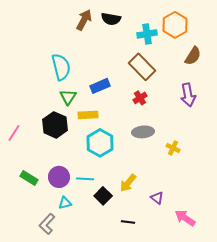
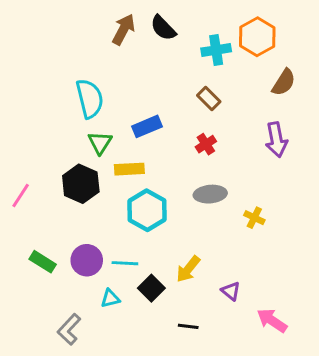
black semicircle: (111, 19) -> (163, 28), turned 36
brown rectangle: (142, 67) -> (209, 99), size x0.6
cyan triangle: (65, 203) -> (110, 298), moved

